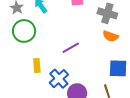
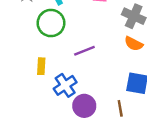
green circle: (24, 31) -> (51, 23), moved

